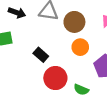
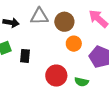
black rectangle: (41, 55) -> (25, 56), moved, turned 64

